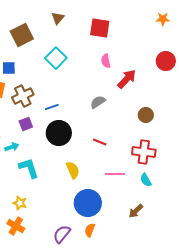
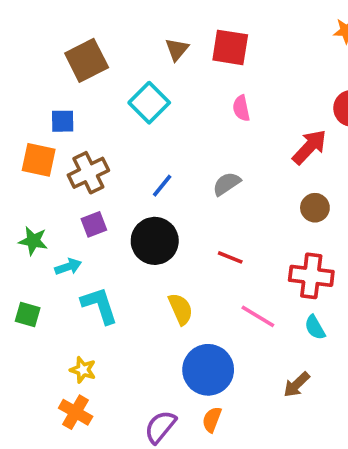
brown triangle: (58, 18) -> (177, 49), moved
red arrow: (127, 79) -> (309, 147), moved
blue line: (52, 107) -> (162, 186), moved, turned -32
pink line: (115, 174) -> (258, 316), turned 30

